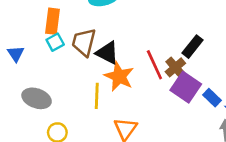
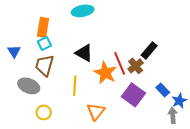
brown trapezoid: (84, 42) -> (45, 65), moved
orange star: (119, 76) -> (105, 73), moved
purple square: (186, 87) -> (133, 95), moved

